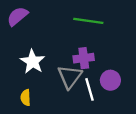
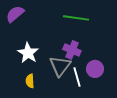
purple cross: (84, 58) -> (72, 50), turned 30
yellow semicircle: (26, 98) -> (30, 81), moved

